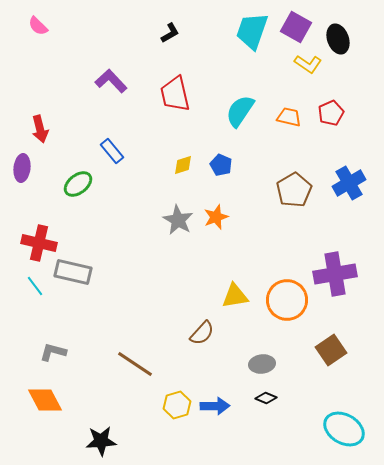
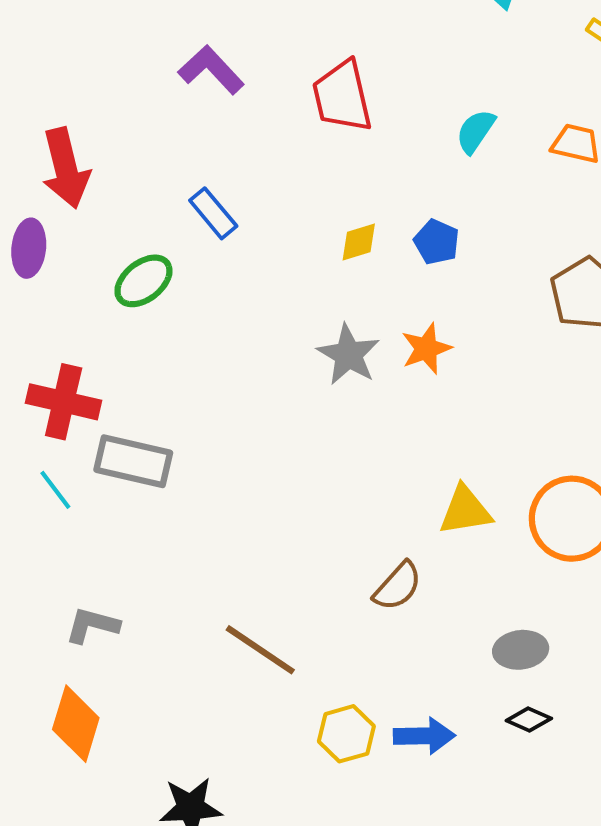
cyan semicircle: (240, 111) -> (475, 131), size x0.7
red arrow: (40, 129) -> (66, 168), size x1.4
orange diamond: (45, 400) -> (76, 724), turned 45

